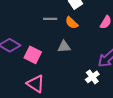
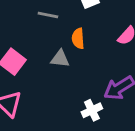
orange semicircle: (72, 23) -> (78, 38), moved, turned 32

